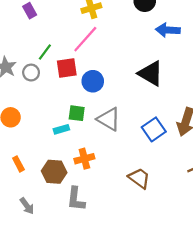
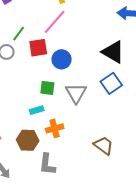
gray triangle: (109, 119) -> (76, 93), turned 30
cyan rectangle: (61, 129) -> (37, 110), moved
blue square: (154, 129) -> (111, 83), moved

